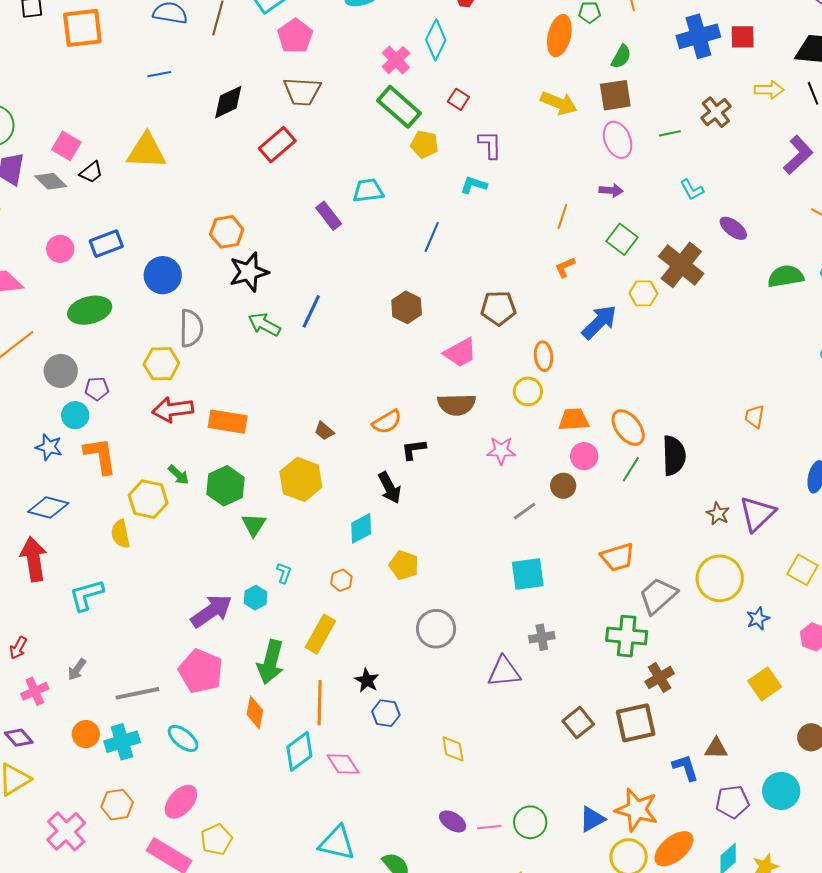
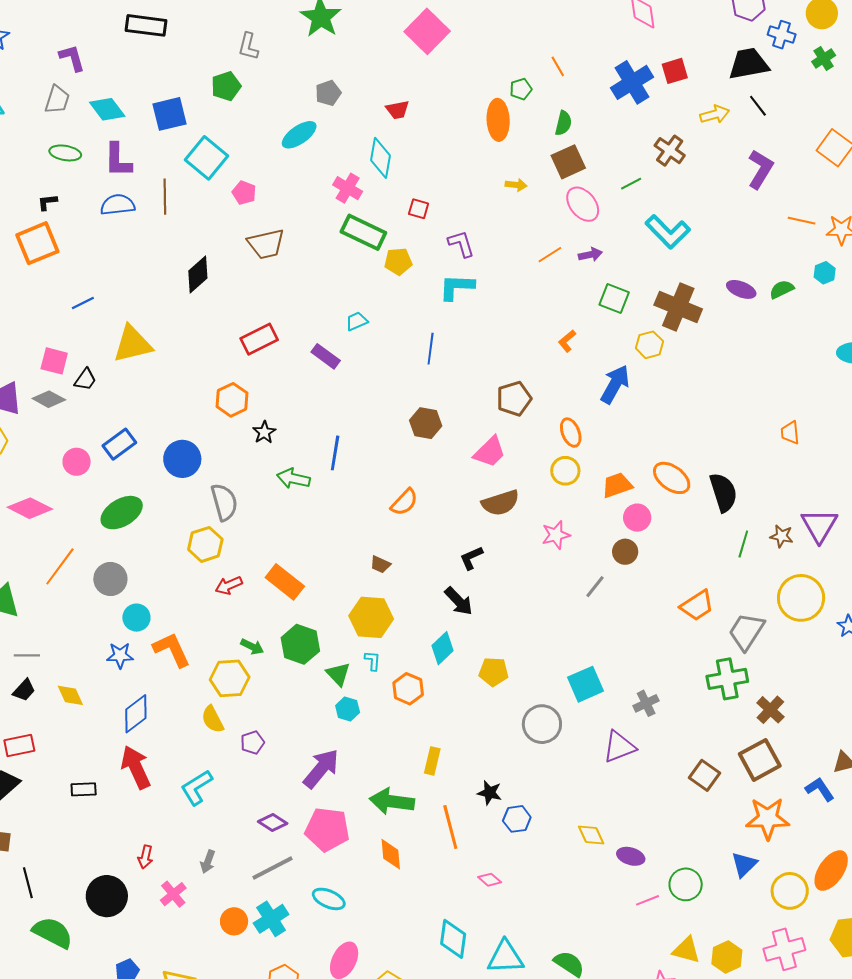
pink pentagon: (295, 36) -> (244, 193), size x0.7
blue line: (159, 74) -> (83, 303), moved
yellow arrow: (559, 103) -> (516, 185), size x0.6
red rectangle: (277, 145) -> (259, 339), moved, turned 30
cyan L-shape: (474, 185) -> (457, 287), size x1.4
cyan L-shape: (692, 190) -> (668, 232), size x1.8
cyan trapezoid: (368, 191) -> (357, 321), size x0.7
orange line: (562, 216) -> (550, 255), moved, turned 55
purple ellipse: (733, 228) -> (741, 289), moved
black star: (249, 272) -> (264, 432), size x0.6
green semicircle: (786, 276) -> (782, 289), size x0.7
purple pentagon: (97, 389) -> (252, 743), moved
red arrow: (173, 410) -> (229, 585), size x0.7
orange rectangle: (228, 422) -> (285, 582), turned 45
orange semicircle: (387, 422) -> (404, 502), moved
green line: (631, 469) -> (743, 544), moved
blue diamond: (48, 507) -> (136, 714), turned -36
cyan L-shape: (284, 573) -> (373, 661), moved
cyan square: (528, 574) -> (585, 684), moved
orange hexagon: (341, 580) -> (408, 689), moved, size x1.4
cyan hexagon: (256, 598) -> (348, 709), moved
yellow rectangle: (320, 634) -> (432, 761), size x0.7
green arrow: (270, 662) -> (392, 801), turned 99
purple diamond: (19, 738) -> (273, 822), moved
cyan diamond: (299, 751) -> (453, 939), moved, turned -30
pink diamond: (343, 764) -> (490, 880), size x0.7
orange star: (637, 810) -> (768, 818), moved
purple ellipse: (453, 821) -> (631, 856), moved

